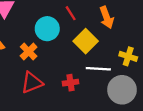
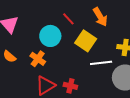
red cross: (70, 83) -> (70, 86), moved, turned 32

